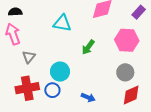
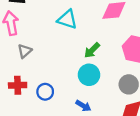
cyan circle: (60, 72) -> (89, 75), moved
red cross: (27, 88) -> (18, 85), size x0.7

